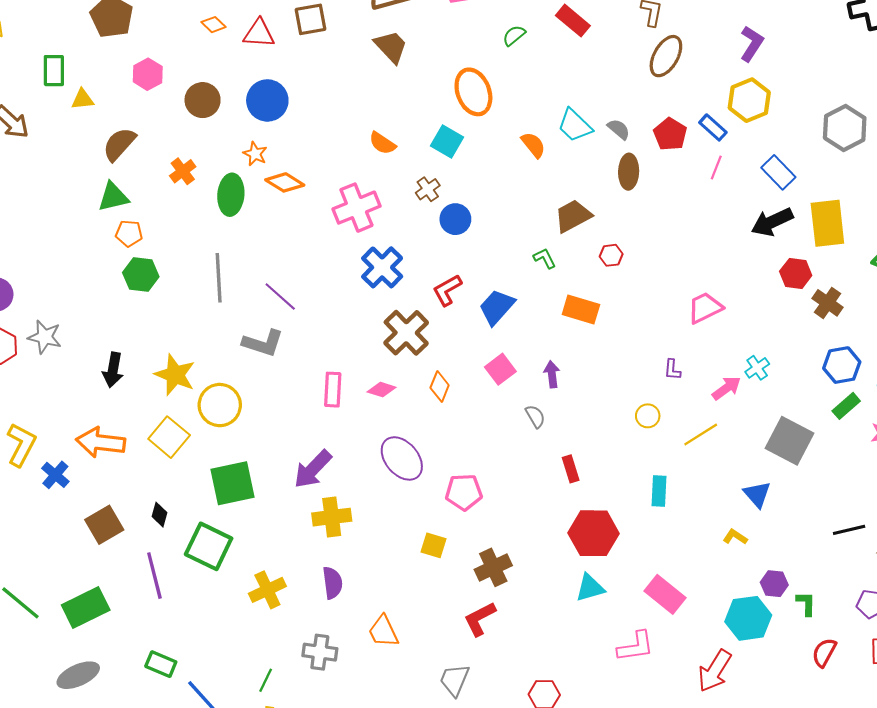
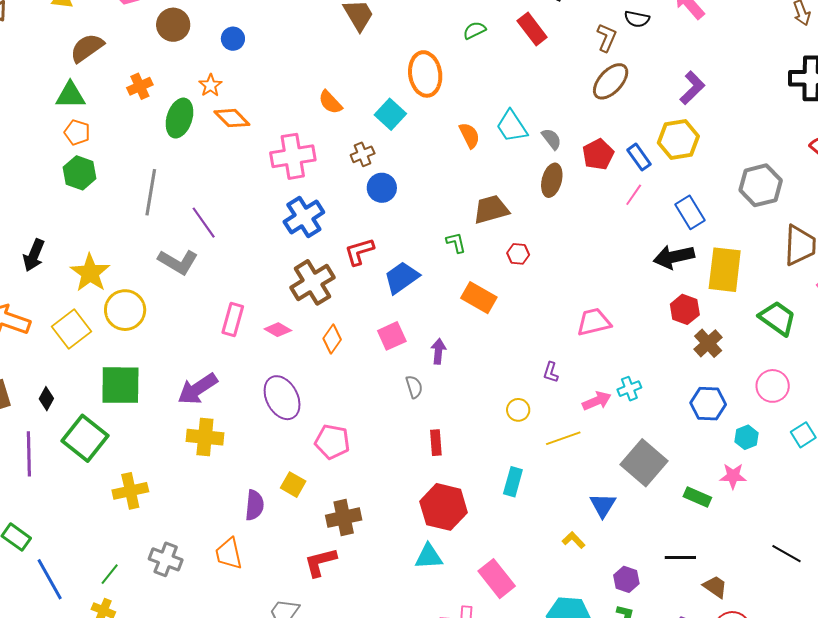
blue circle: (267, 100) -> (233, 39), size x0.6
green rectangle: (846, 406) -> (697, 497), moved, turned 52
purple semicircle: (332, 583) -> (254, 505), moved
purple hexagon: (774, 584) -> (626, 579), moved

